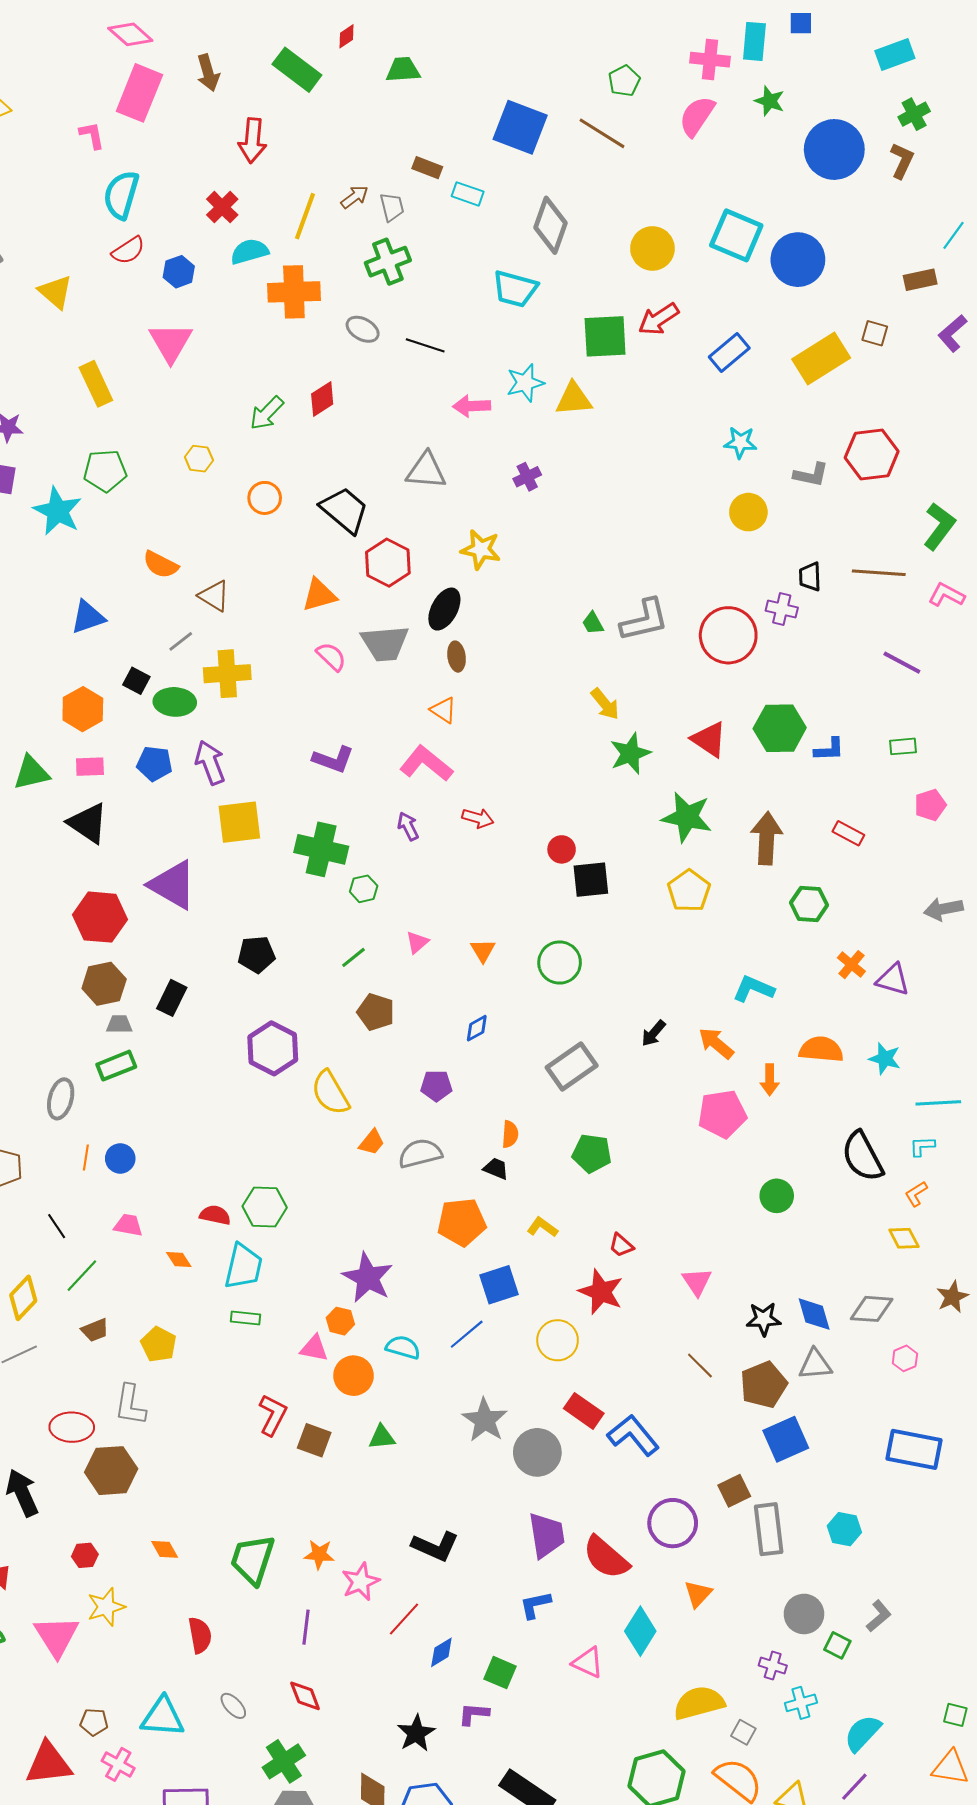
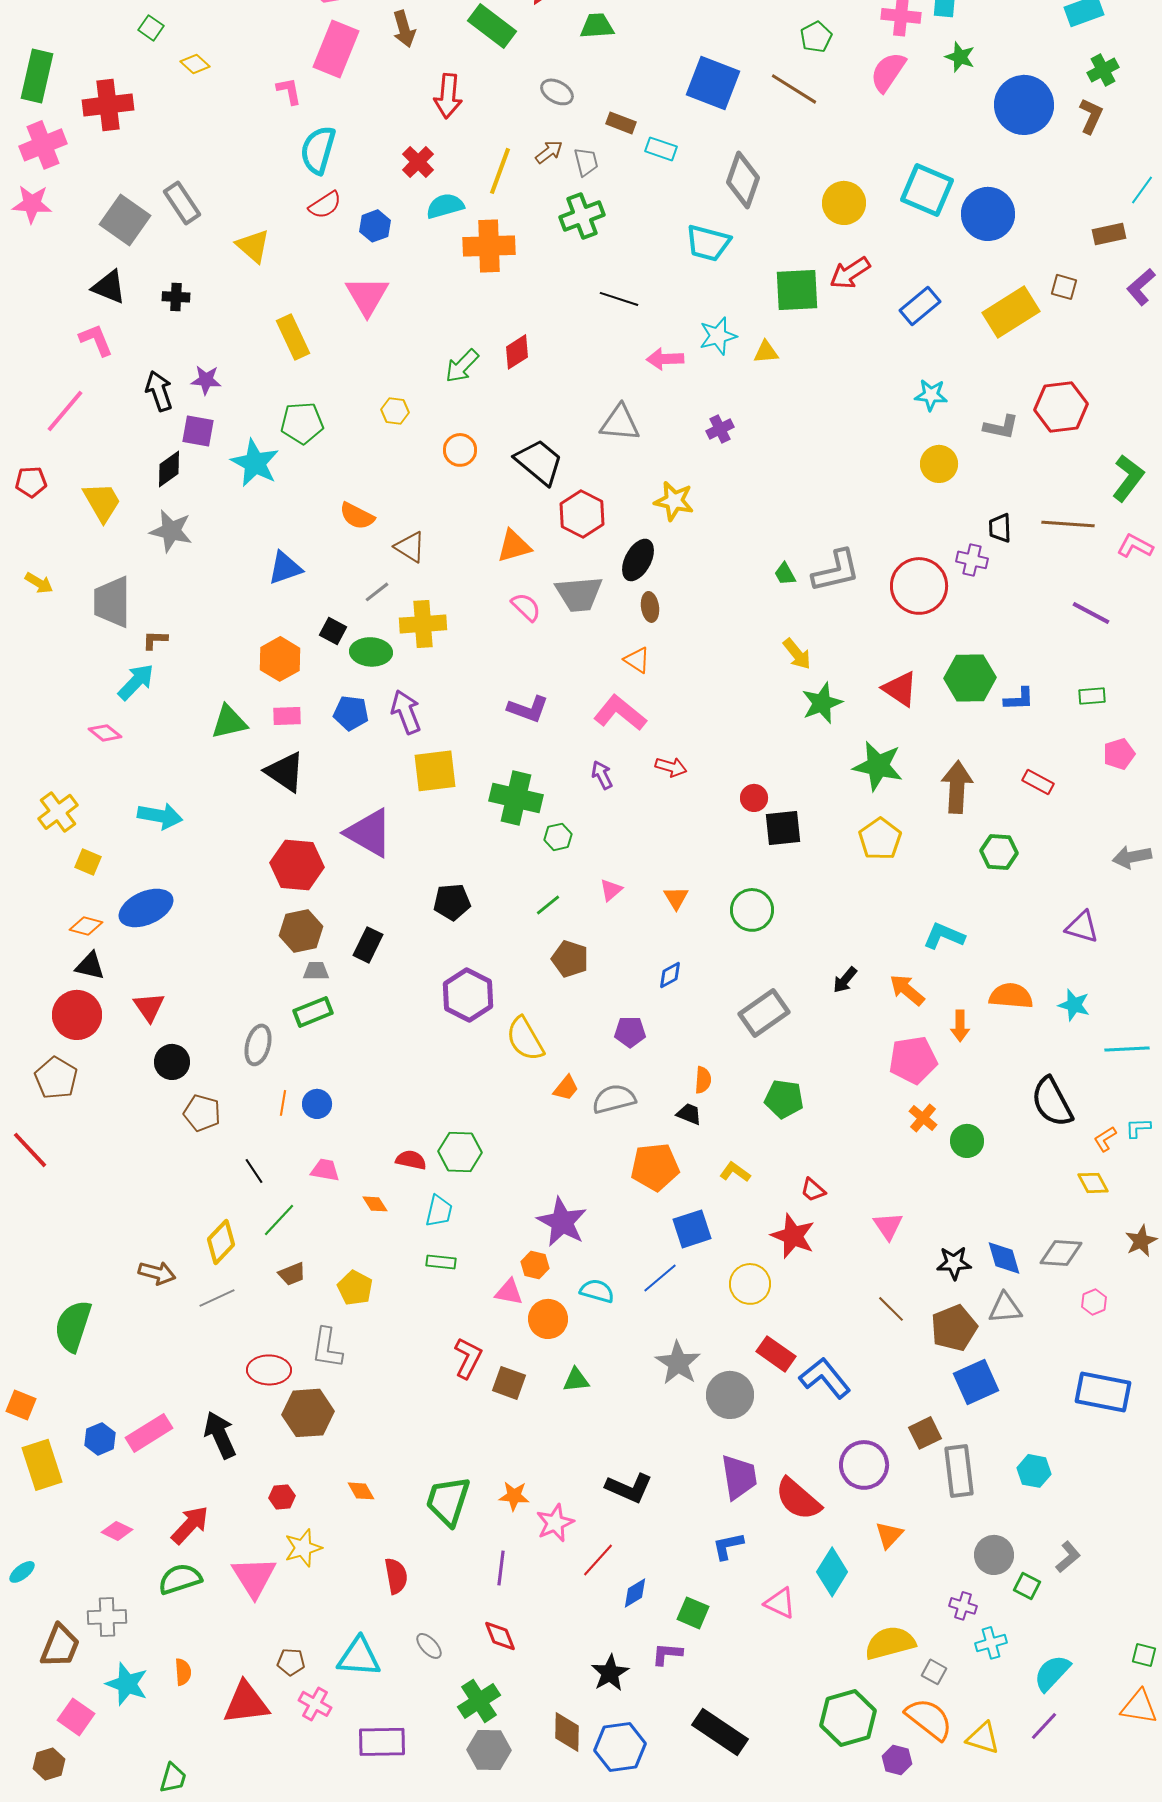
gray ellipse: (363, 329) -> (557, 92), moved
yellow triangle: (574, 399) -> (766, 352), size x0.7
orange cross: (851, 965) -> (923, 1118), moved
cyan L-shape: (922, 1146) -> (1138, 1128), moved
cyan trapezoid: (243, 1267) -> (439, 1211), size x0.7

